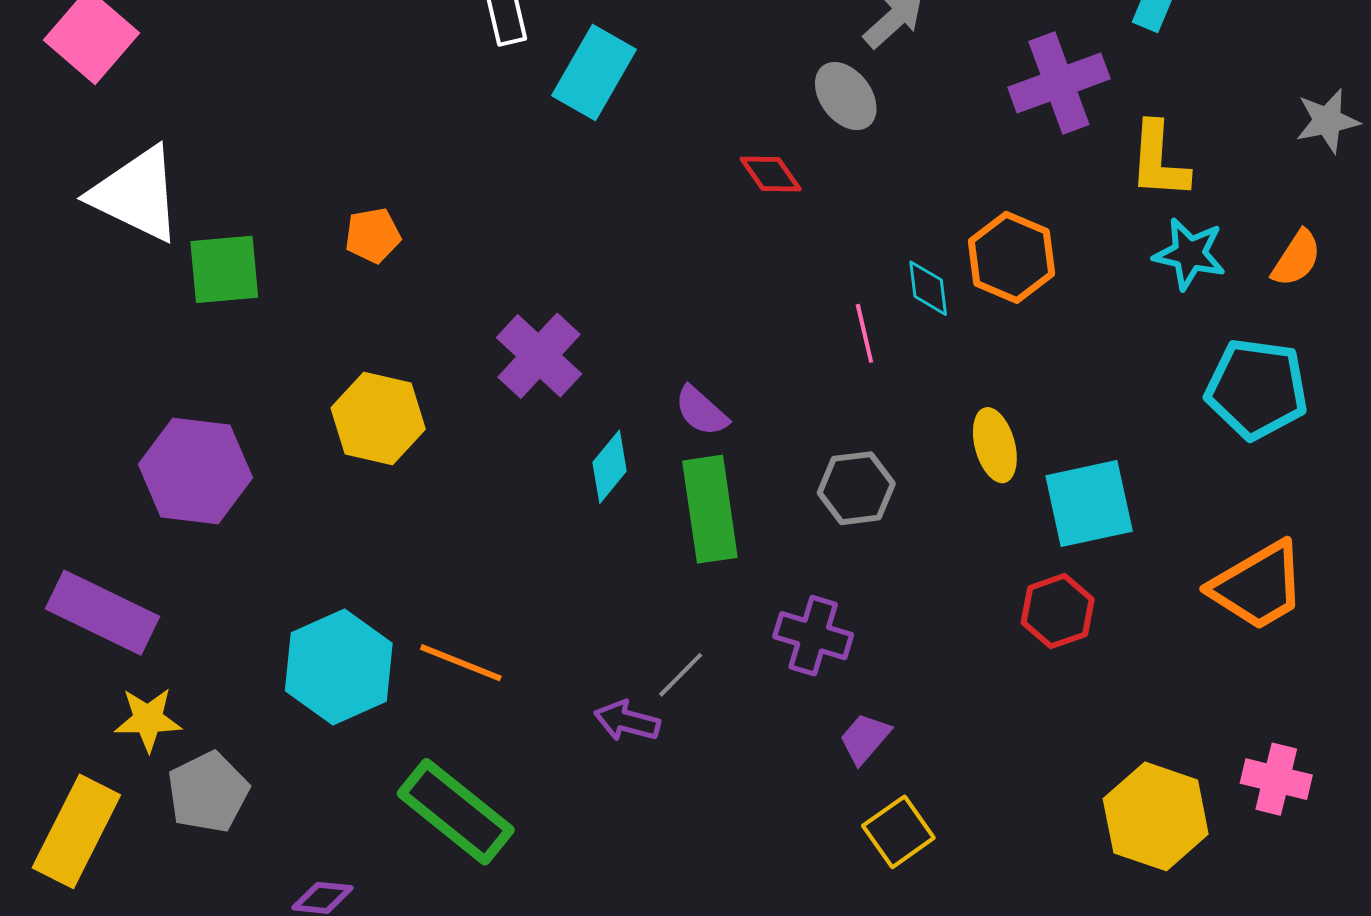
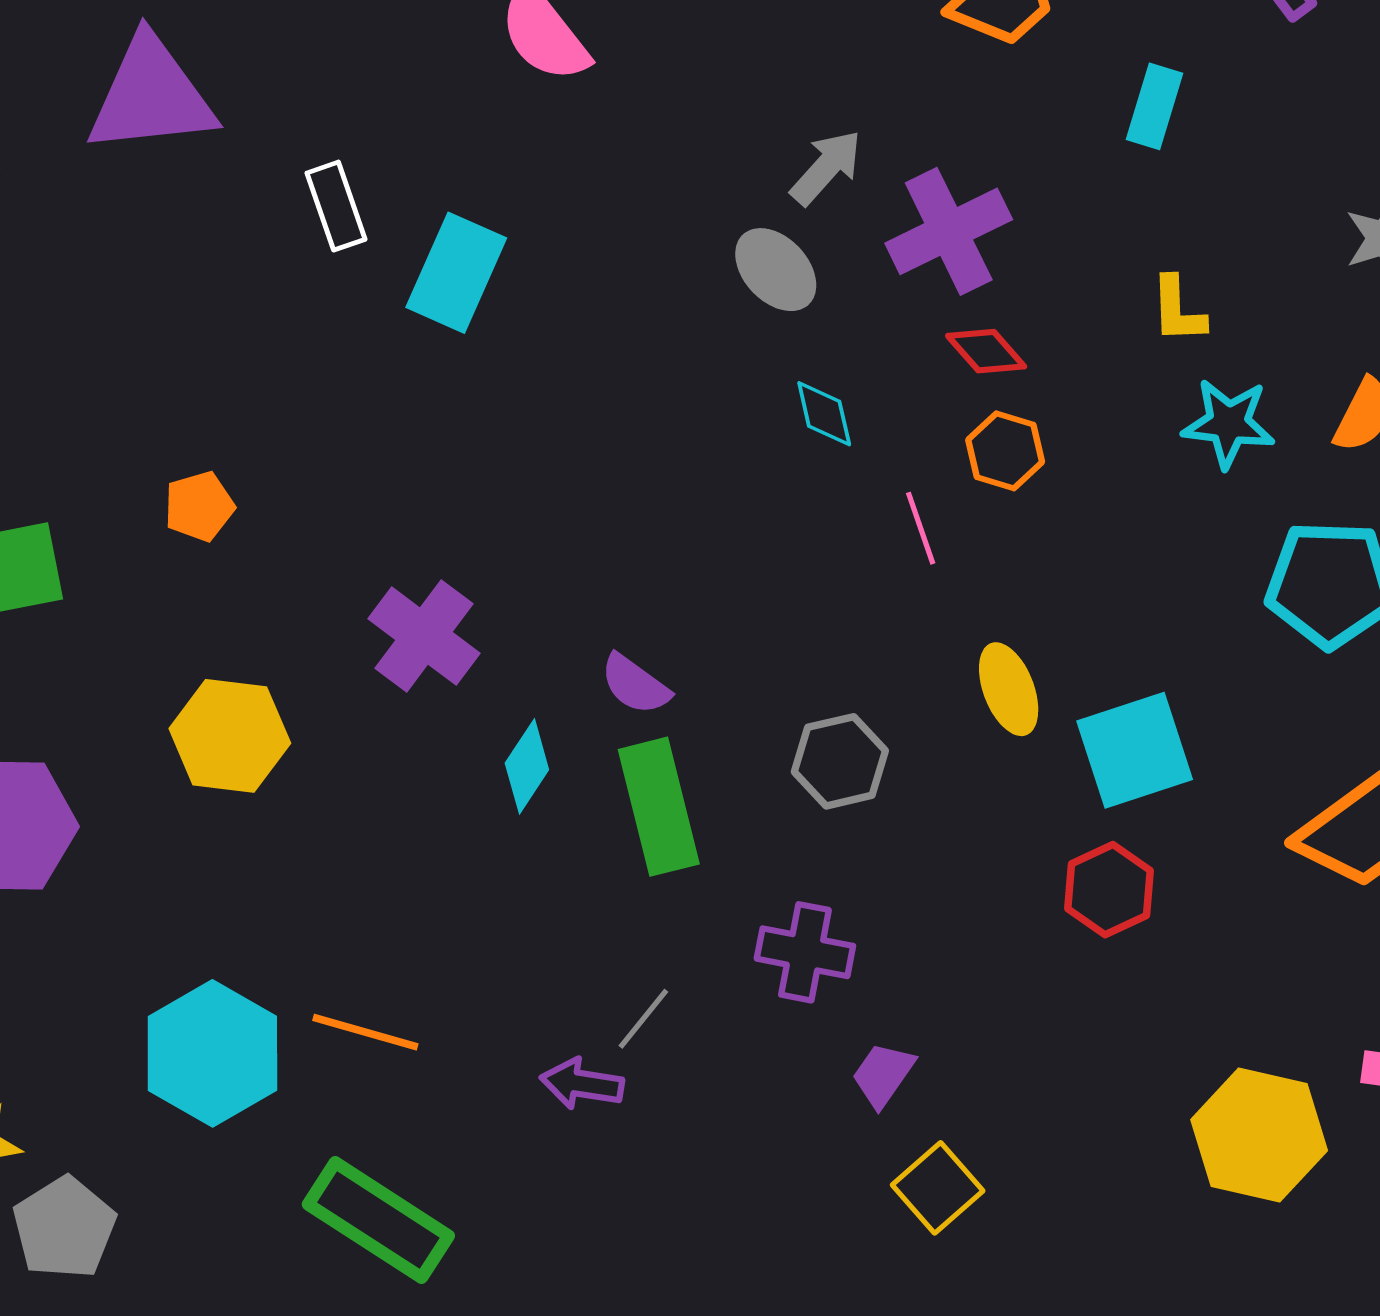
purple cross: (1059, 83) -> (949, 231), moved
yellow L-shape: (1159, 160) -> (1178, 310), size x0.7
red diamond: (771, 174) -> (986, 351), moved
orange hexagon: (1012, 257) -> (1005, 451), size x0.7
cyan diamond: (928, 288) -> (824, 414), moved
pink line: (864, 333) -> (921, 528), moved

